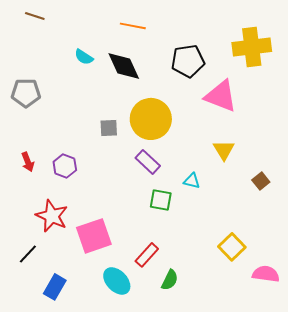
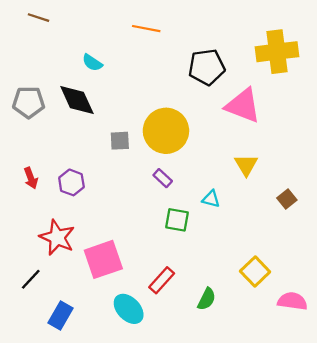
black diamond: (124, 66) -> (77, 100), moved
purple rectangle: (148, 162) -> (163, 178), size x0.7
green semicircle: (170, 280) -> (207, 299), moved

